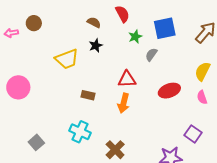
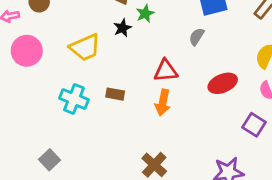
green star: (135, 37) -> (145, 14), moved
pink circle: (18, 87) -> (27, 51), moved
cyan cross: (80, 132) -> (74, 99), moved
purple square: (193, 134) -> (254, 125), moved

